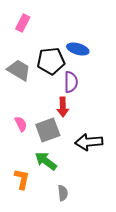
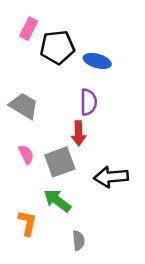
black pentagon: (51, 61) -> (57, 47), moved
gray trapezoid: (19, 70) -> (24, 106), moved

